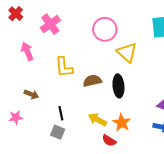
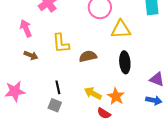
yellow triangle: (127, 52) -> (121, 29), turned -45
black ellipse: (118, 86) -> (125, 62), moved
brown arrow: (31, 94) -> (31, 55), moved
pink star: (16, 117) -> (15, 91), size x1.5

